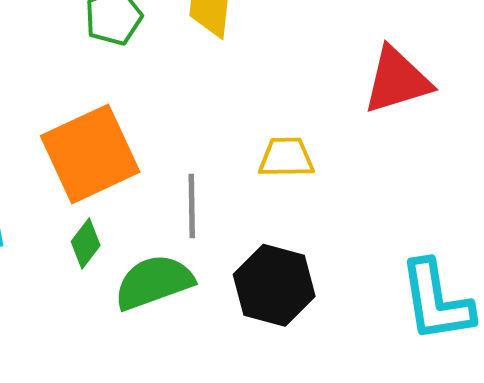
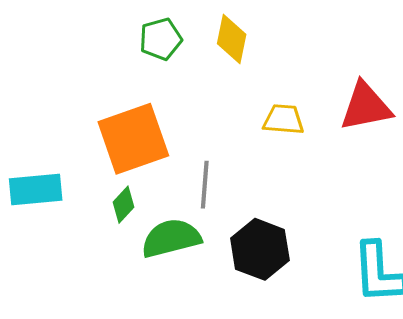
yellow trapezoid: (286, 157) -> (284, 120), moved

